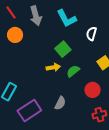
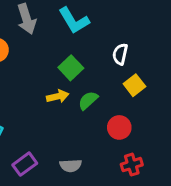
white semicircle: (91, 34) -> (120, 54), moved
gray semicircle: (60, 103) -> (71, 166), moved, turned 64
purple rectangle: (29, 110) -> (25, 164), size x0.7

